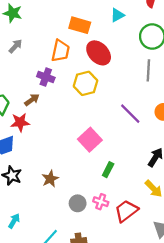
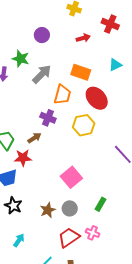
gray arrow: (15, 46) -> (42, 74), moved, size x1.5
pink square: (90, 140) -> (71, 177), moved
gray circle: (78, 203) -> (70, 208), moved
red trapezoid: (126, 211) -> (69, 238), moved
cyan arrow: (14, 221) -> (19, 240), moved

